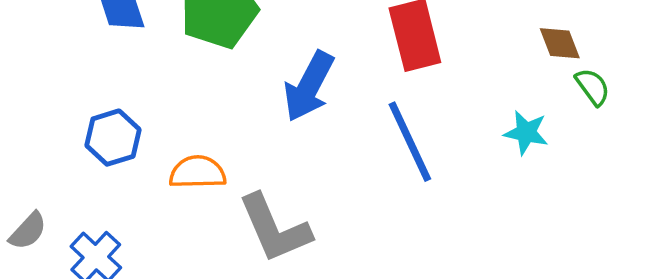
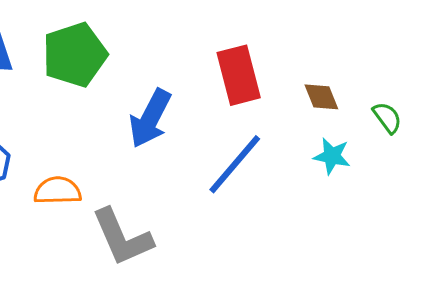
brown diamond: (560, 43) -> (321, 97), moved
blue line: (410, 142) -> (235, 164), turned 66

